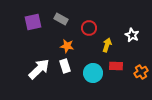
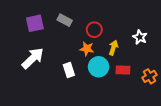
orange star: (67, 46) -> (87, 49), moved
white arrow: (39, 69) -> (33, 58), moved
cyan circle: (93, 73) -> (99, 67), moved

